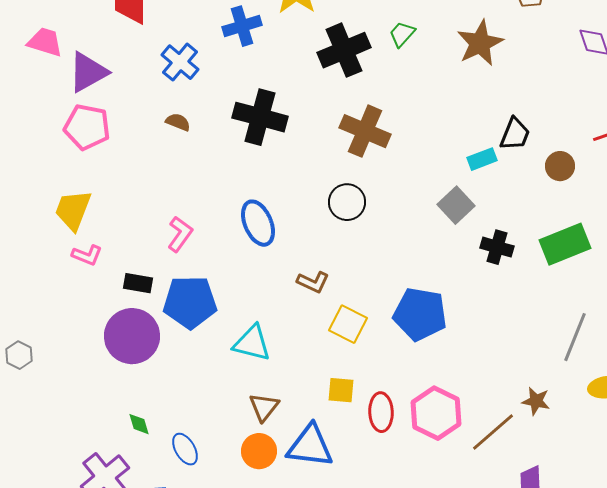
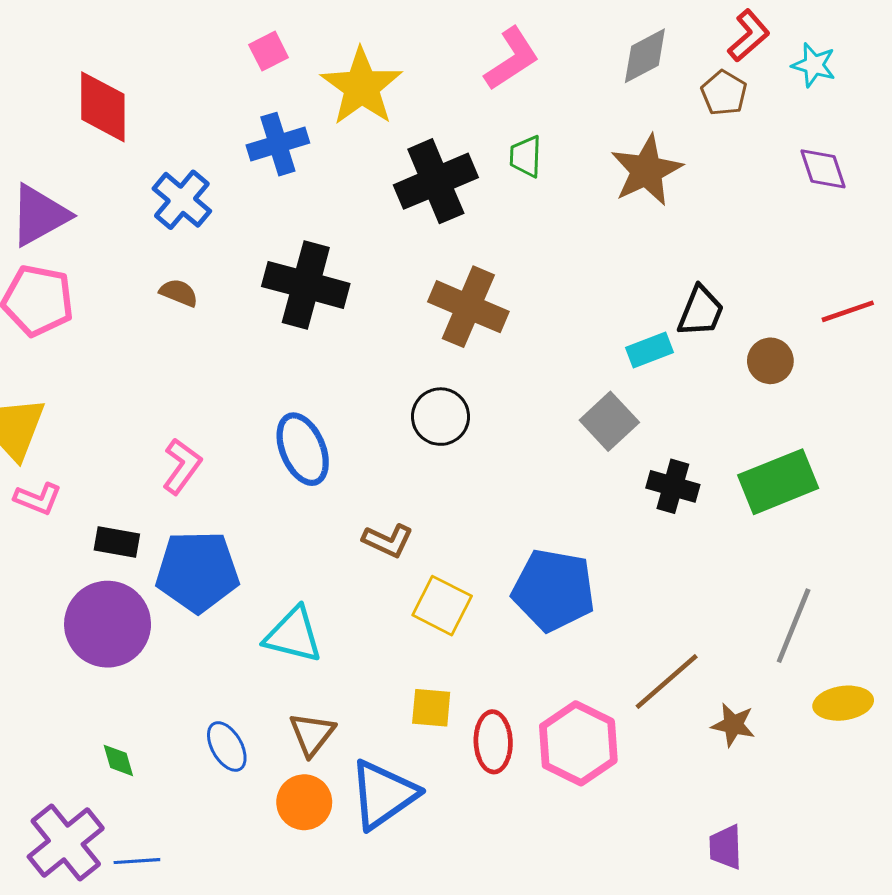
green trapezoid: (402, 34) -> (526, 156), turned -40
brown line: (493, 432) -> (667, 681), moved
blue triangle: (310, 446) -> (383, 794), turned -42
blue ellipse: (185, 449) -> (227, 746), moved

